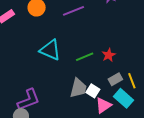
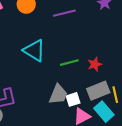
gray rectangle: (115, 79) -> (98, 91), size x1.5
white square: (93, 91) -> (73, 99), turned 32

